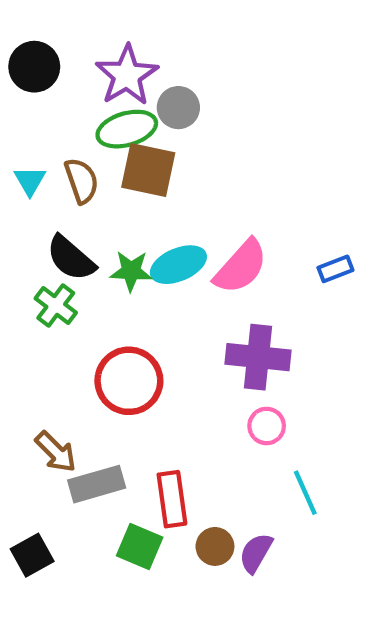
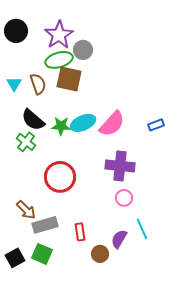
red rectangle: (172, 499) -> (80, 232), size x0.7
green square: (140, 546) -> (42, 254), moved
purple semicircle: (256, 553) -> (119, 239), moved

